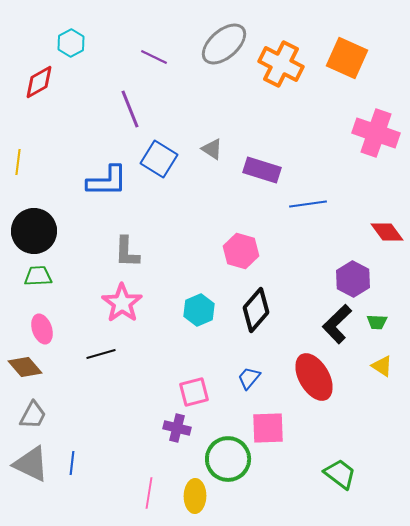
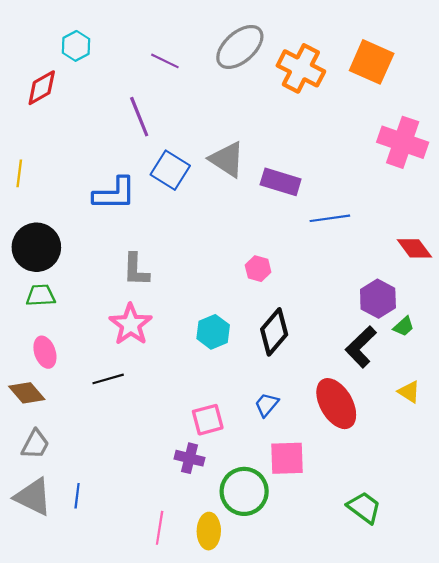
gray triangle: (212, 149) -> (227, 159), size x1.6
pink hexagon: (241, 251) -> (258, 269), size x0.7
green trapezoid: (377, 322) -> (404, 326), moved, turned -45

